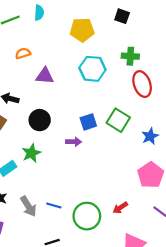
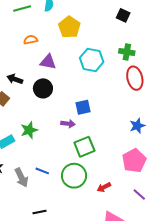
yellow pentagon: (82, 30) -> (69, 27), moved, turned 30
black circle: (40, 120) -> (43, 88), moved
green square: (118, 120) -> (84, 147), moved, turned 30
blue line: (54, 206) -> (42, 171), moved
green circle: (87, 216) -> (74, 176), moved

